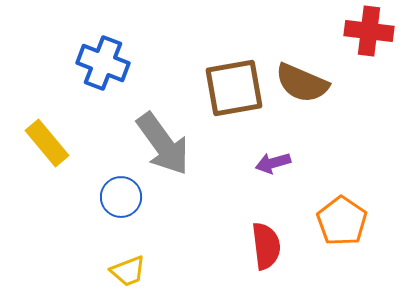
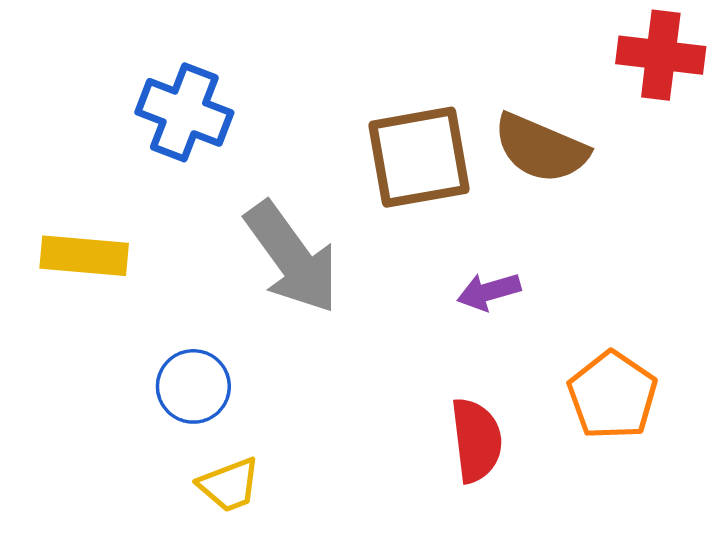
yellow rectangle: (47, 143) -> (84, 256), turned -45
blue circle: (121, 197) -> (193, 386), moved

